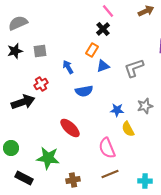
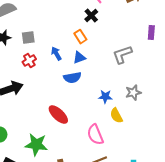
orange rectangle: (92, 50) -> (80, 37), turned -64
blue triangle: (103, 66) -> (79, 58), moved
red cross: (41, 84) -> (29, 61), moved

